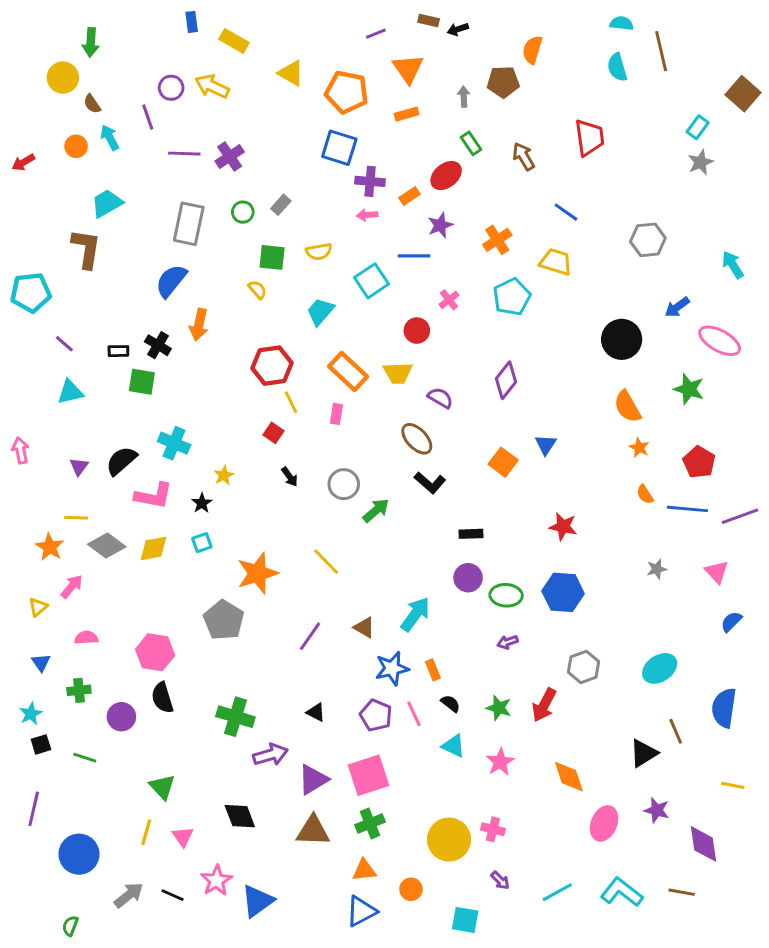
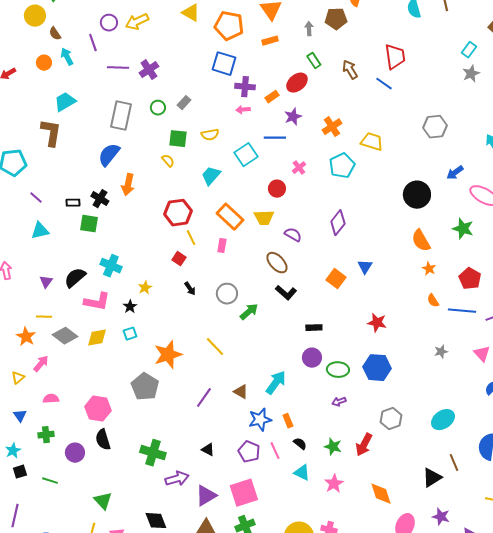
yellow arrow: (212, 86) -> (137, 22), turned -50
blue line: (566, 212) -> (384, 84), moved

